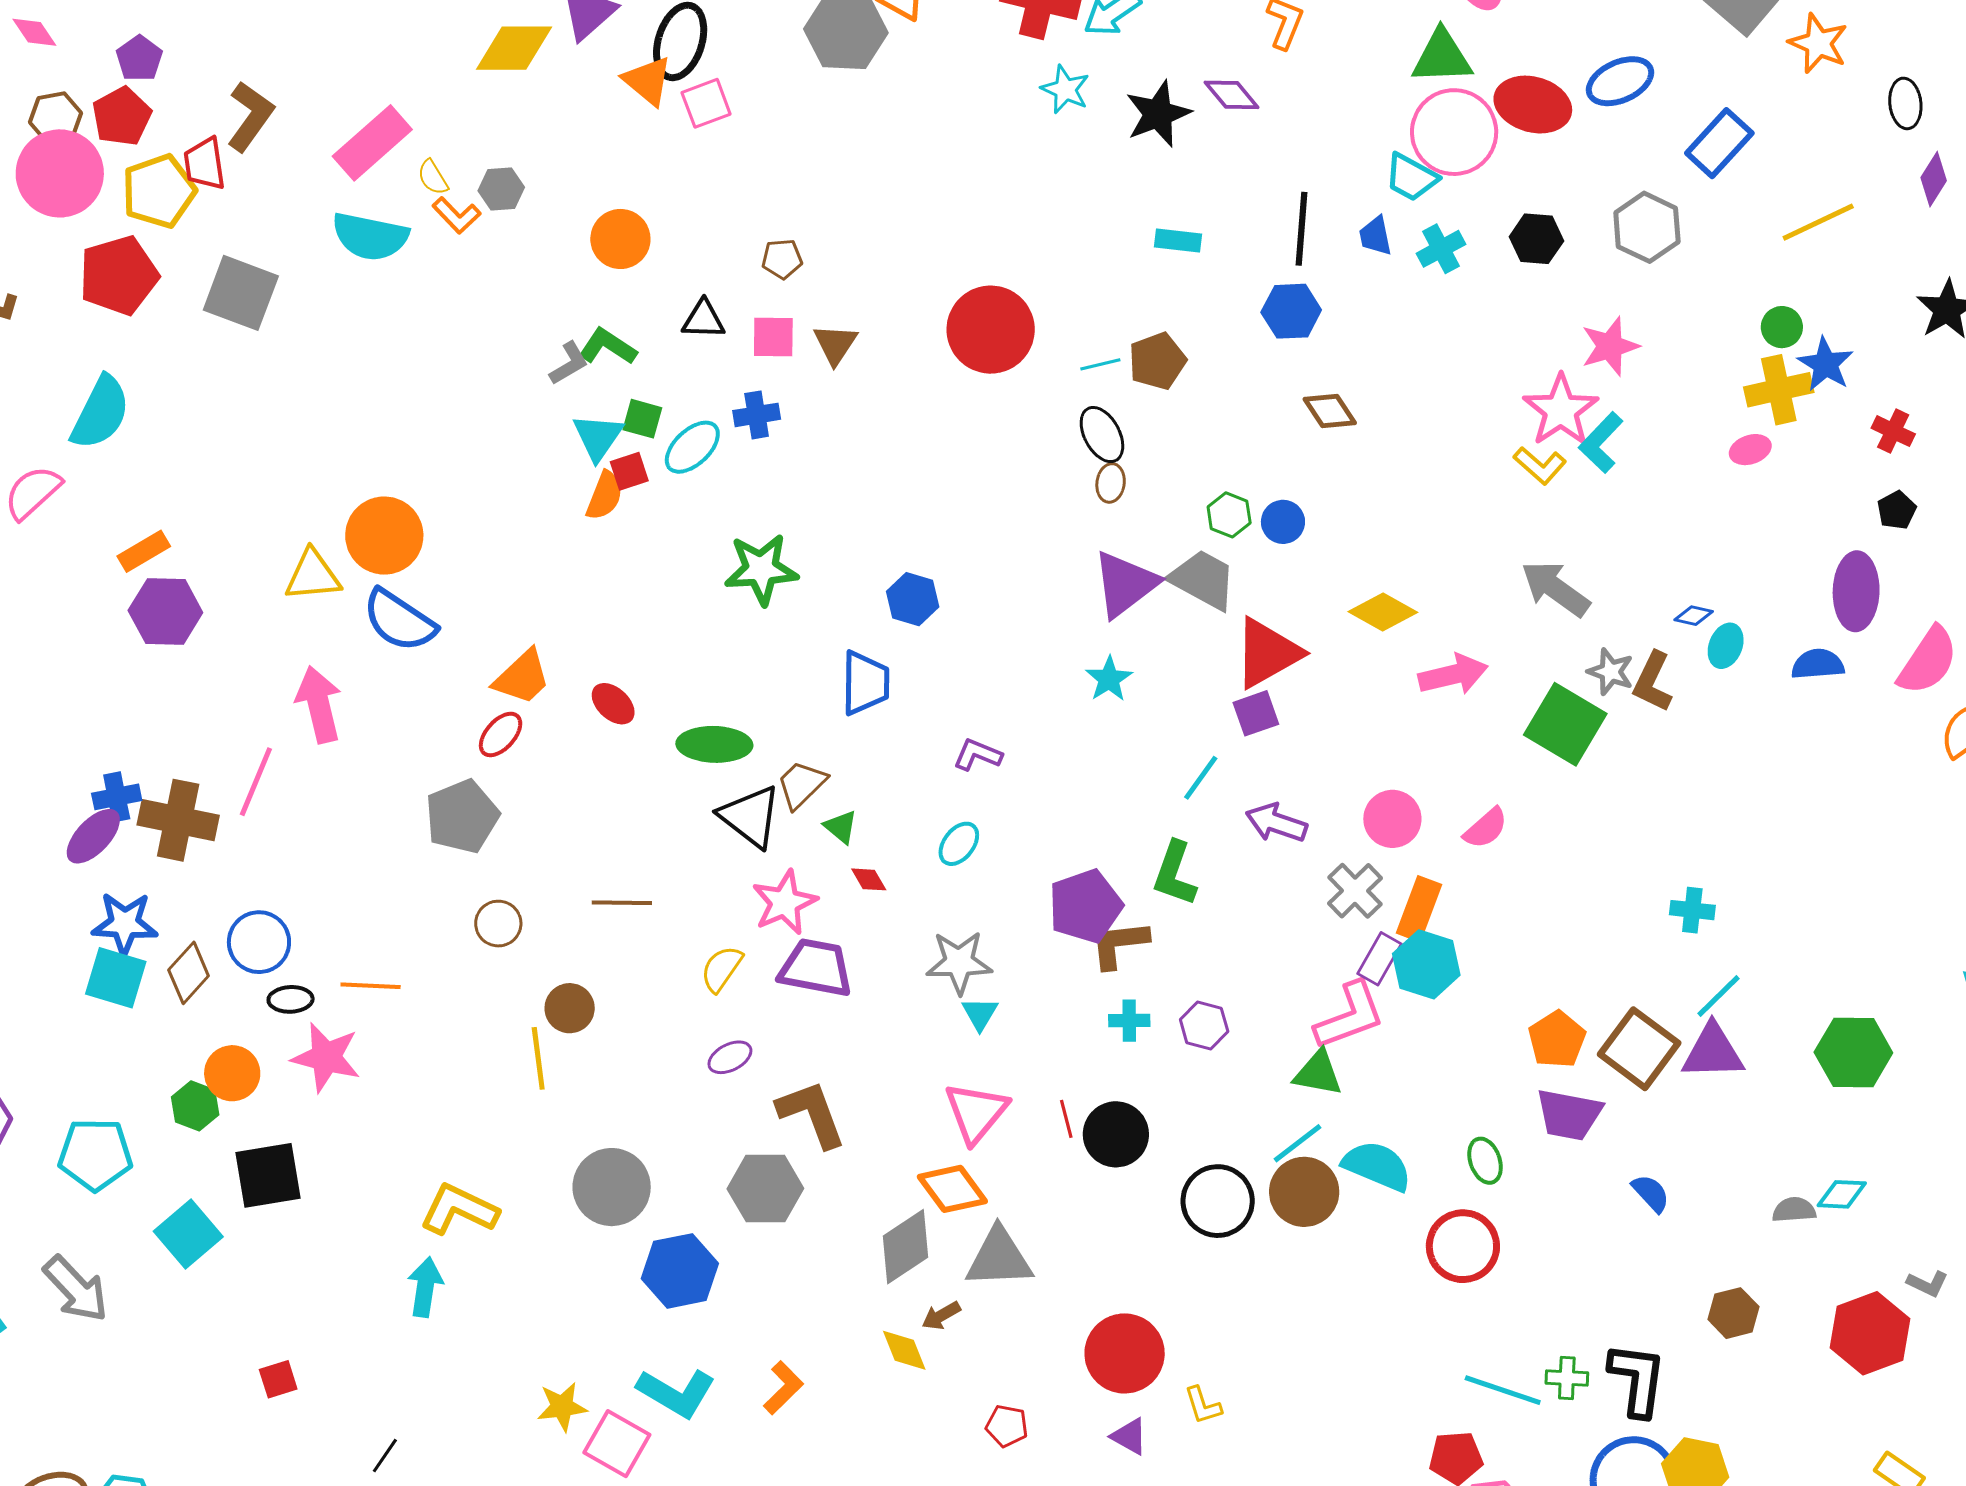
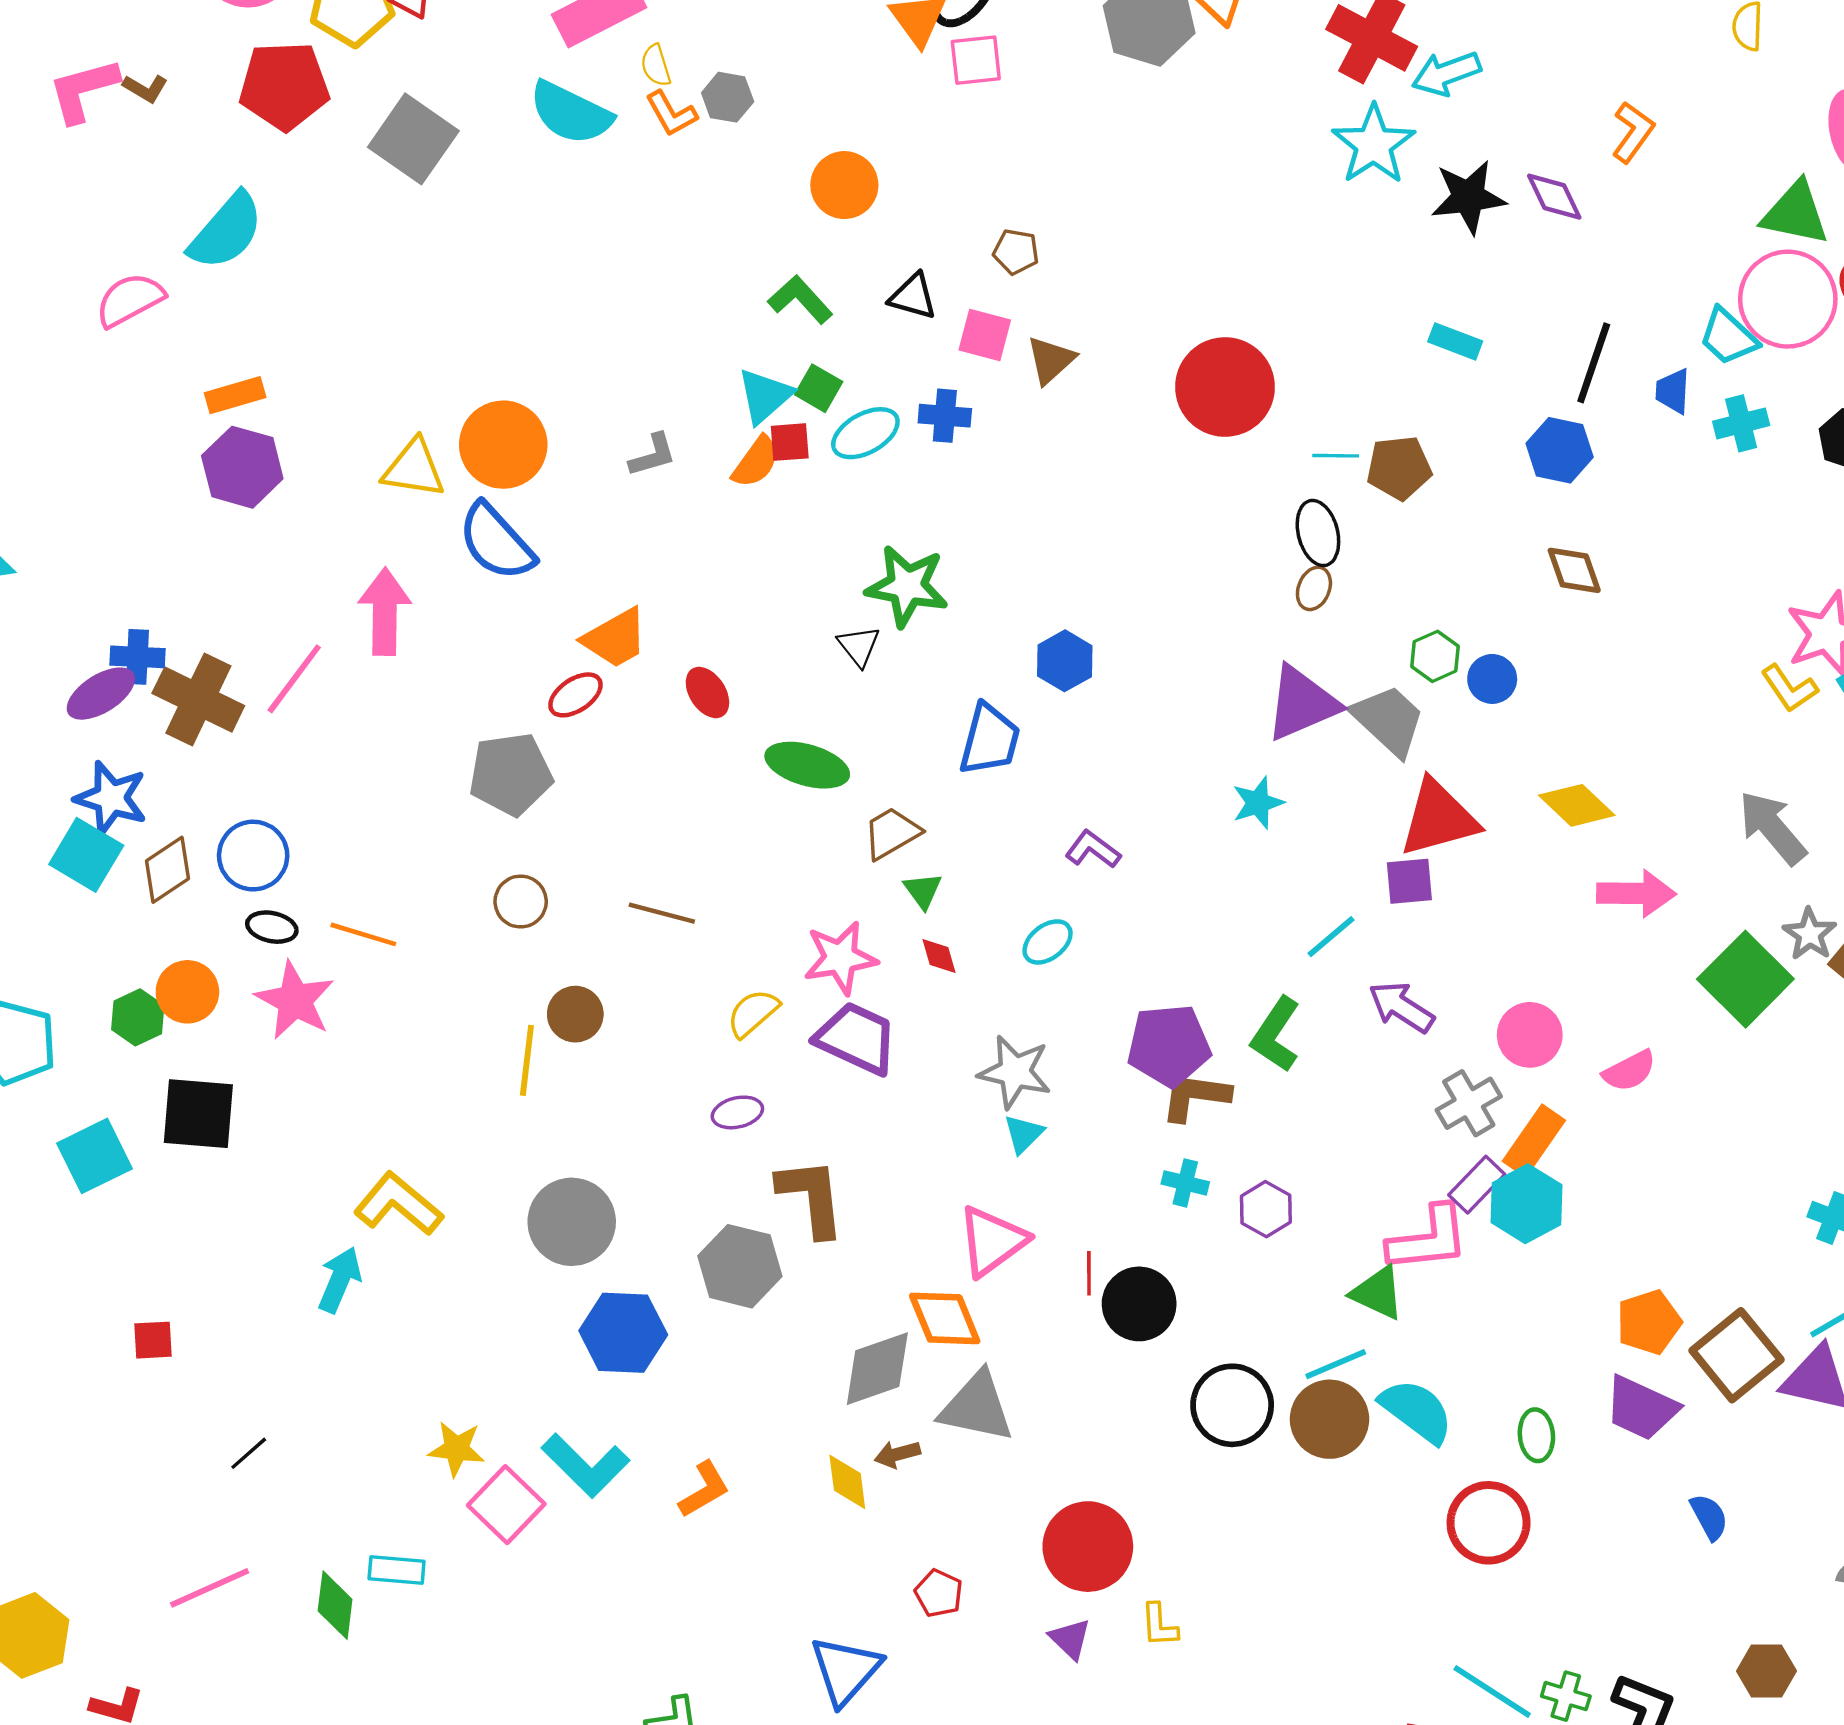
cyan star: (1065, 89) -> (1374, 145), size x1.5
gray L-shape: (569, 363) -> (653, 455), moved
black triangle: (750, 816) -> (859, 646), moved, size x0.6

